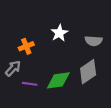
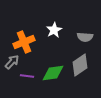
orange cross: (26, 46) -> (24, 42), size x1.5

